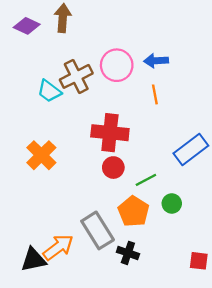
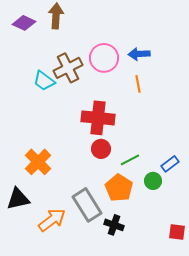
blue rectangle: (191, 150) -> (170, 164), moved, size x0.6
orange cross: (41, 155) -> (38, 162), moved
black triangle: (33, 260) -> (18, 199), moved

